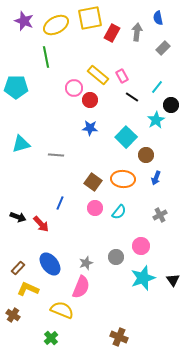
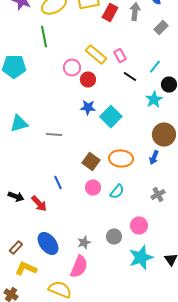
cyan square: (126, 137) -> (111, 116), moved
brown circle: (146, 155) -> (164, 134), moved, size x1.5
blue line: (60, 203) -> (58, 182), turned -48

